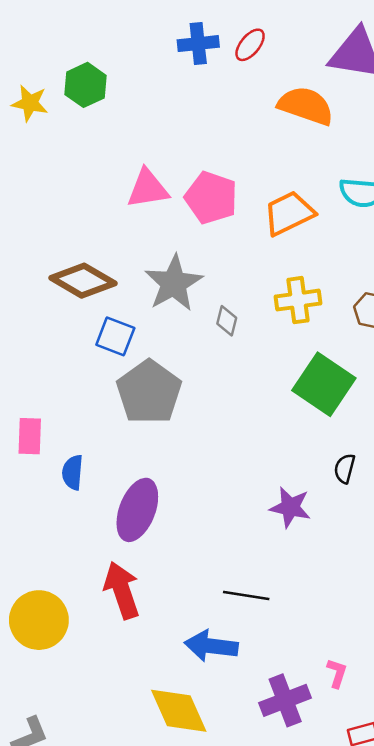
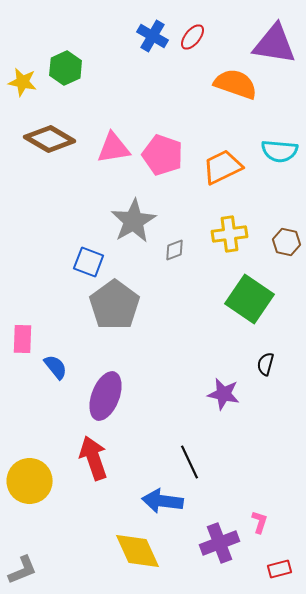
blue cross: (198, 44) -> (153, 36), turned 36
brown diamond: (83, 281) -> (50, 139), moved
gray diamond: (227, 321) -> (175, 250), turned 55
blue semicircle: (73, 472) -> (56, 367), turned 136
black line: (246, 595) -> (190, 462), turned 56

